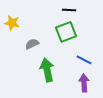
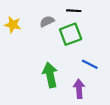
gray semicircle: (32, 44) -> (47, 21), moved
purple arrow: (84, 83) -> (79, 89), moved

